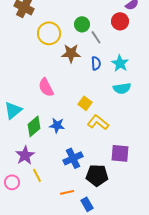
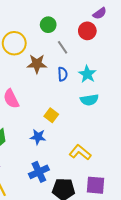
green circle: (82, 24) -> (48, 25), moved
yellow L-shape: (98, 122) -> (80, 152), moved
blue star: (57, 125) -> (38, 137), moved
purple square: (120, 153) -> (96, 185), moved

